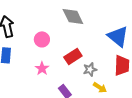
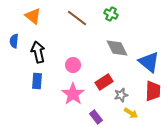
gray diamond: (73, 16) -> (117, 48), moved
pink star: (42, 68) -> (73, 94), size x1.6

